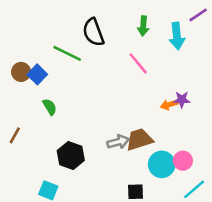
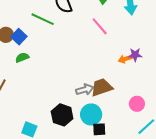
green semicircle: (50, 107) -> (22, 58), moved, turned -80
black hexagon: (71, 156) -> (62, 115), moved
cyan circle: (162, 164) -> (91, 114), moved

